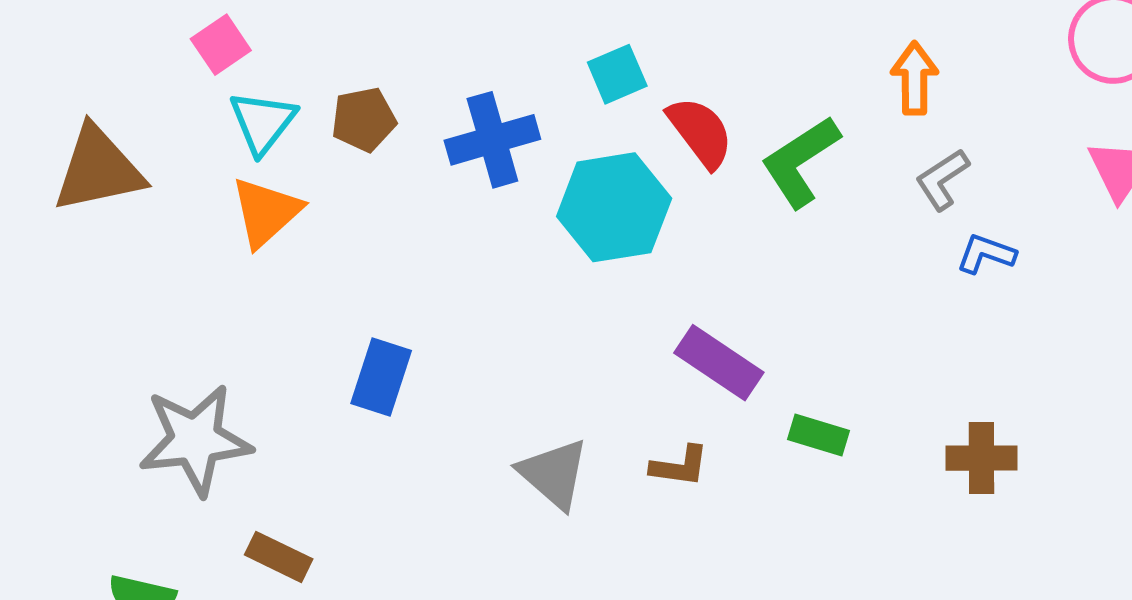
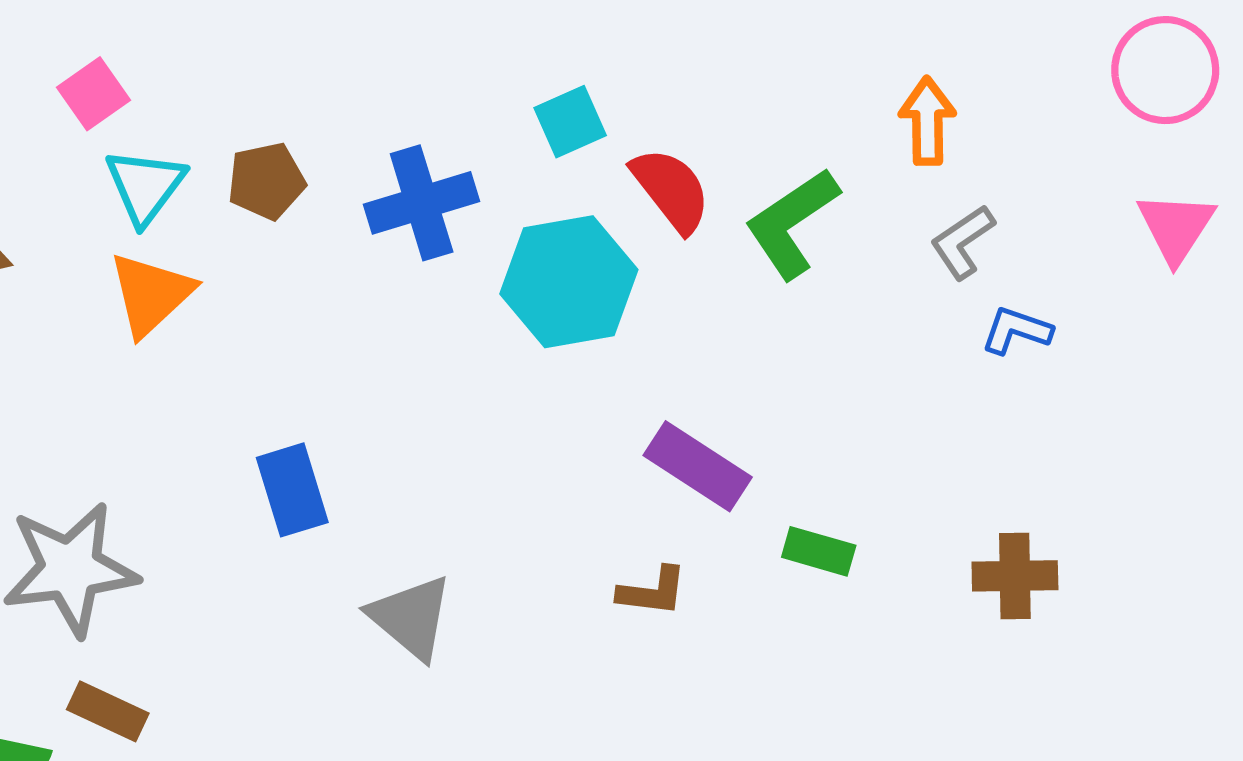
blue rectangle: (381, 377) -> (292, 490), turned -34
gray triangle: (554, 474) -> (411, 617), moved
brown rectangle: (279, 557) -> (108, 711), moved

